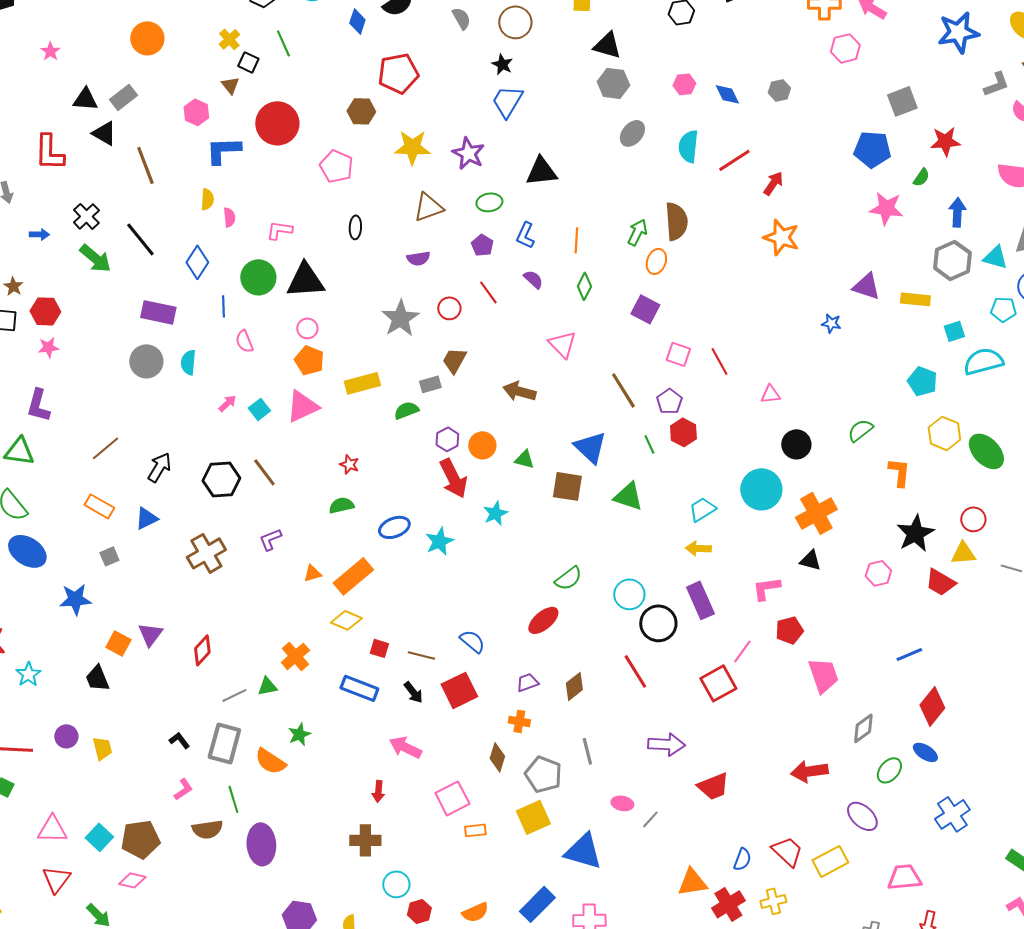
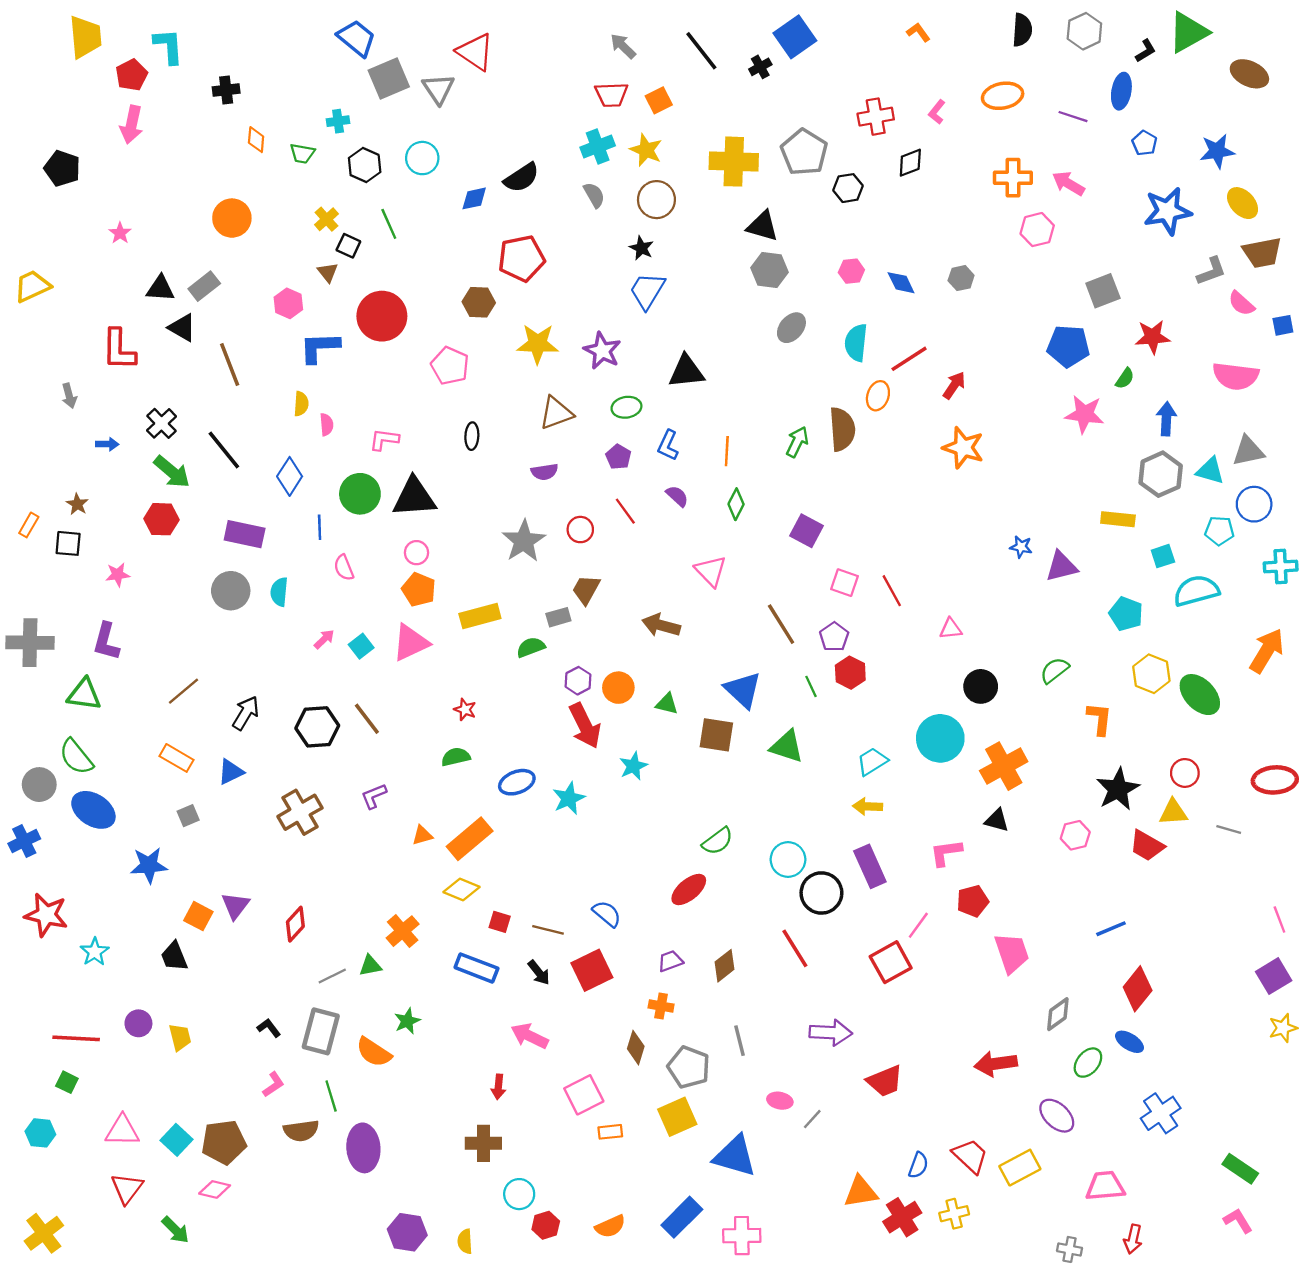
blue diamond: (357, 21) -> (474, 198), turned 60
orange ellipse: (656, 261) -> (878, 396), moved
purple triangle: (866, 286) -> (1061, 566), moved, turned -32
red hexagon: (45, 311) -> (162, 519), moved

